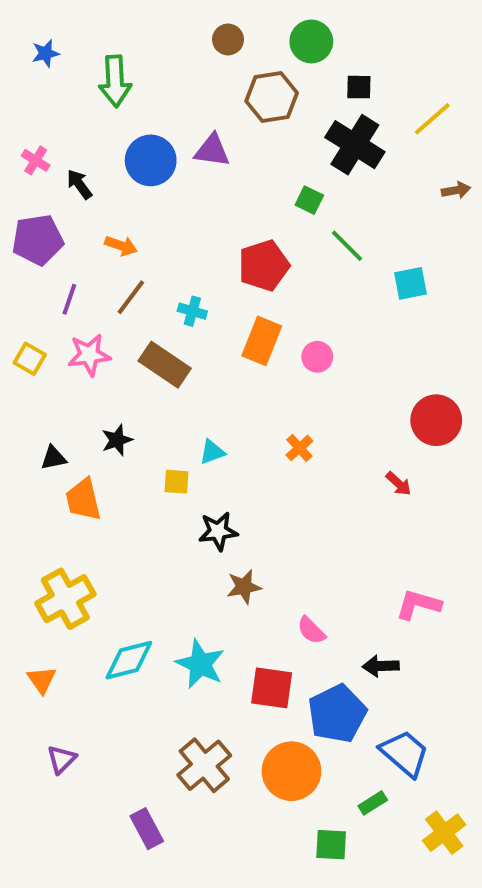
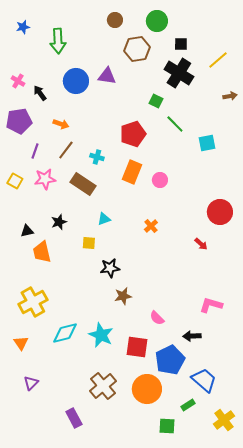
cyan triangle: (212, 452) -> (104, 219), moved

